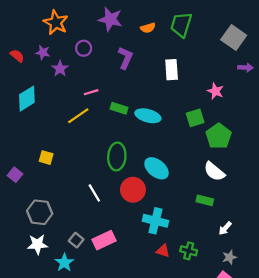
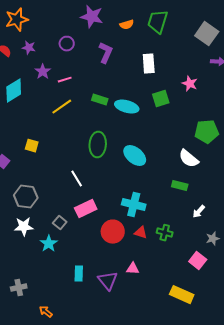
orange star: (56, 23) -> (17, 20), moved, turned 30
purple star: (60, 69) -> (43, 72), moved
pink line: (91, 92) -> (65, 80), moved
green square: (195, 118) -> (161, 99), moved
green pentagon: (219, 136) -> (207, 132), moved, turned 30
red circle: (133, 190) -> (113, 232), moved
pink rectangle: (104, 240) -> (86, 209), moved
gray star: (229, 257) -> (213, 239), moved

